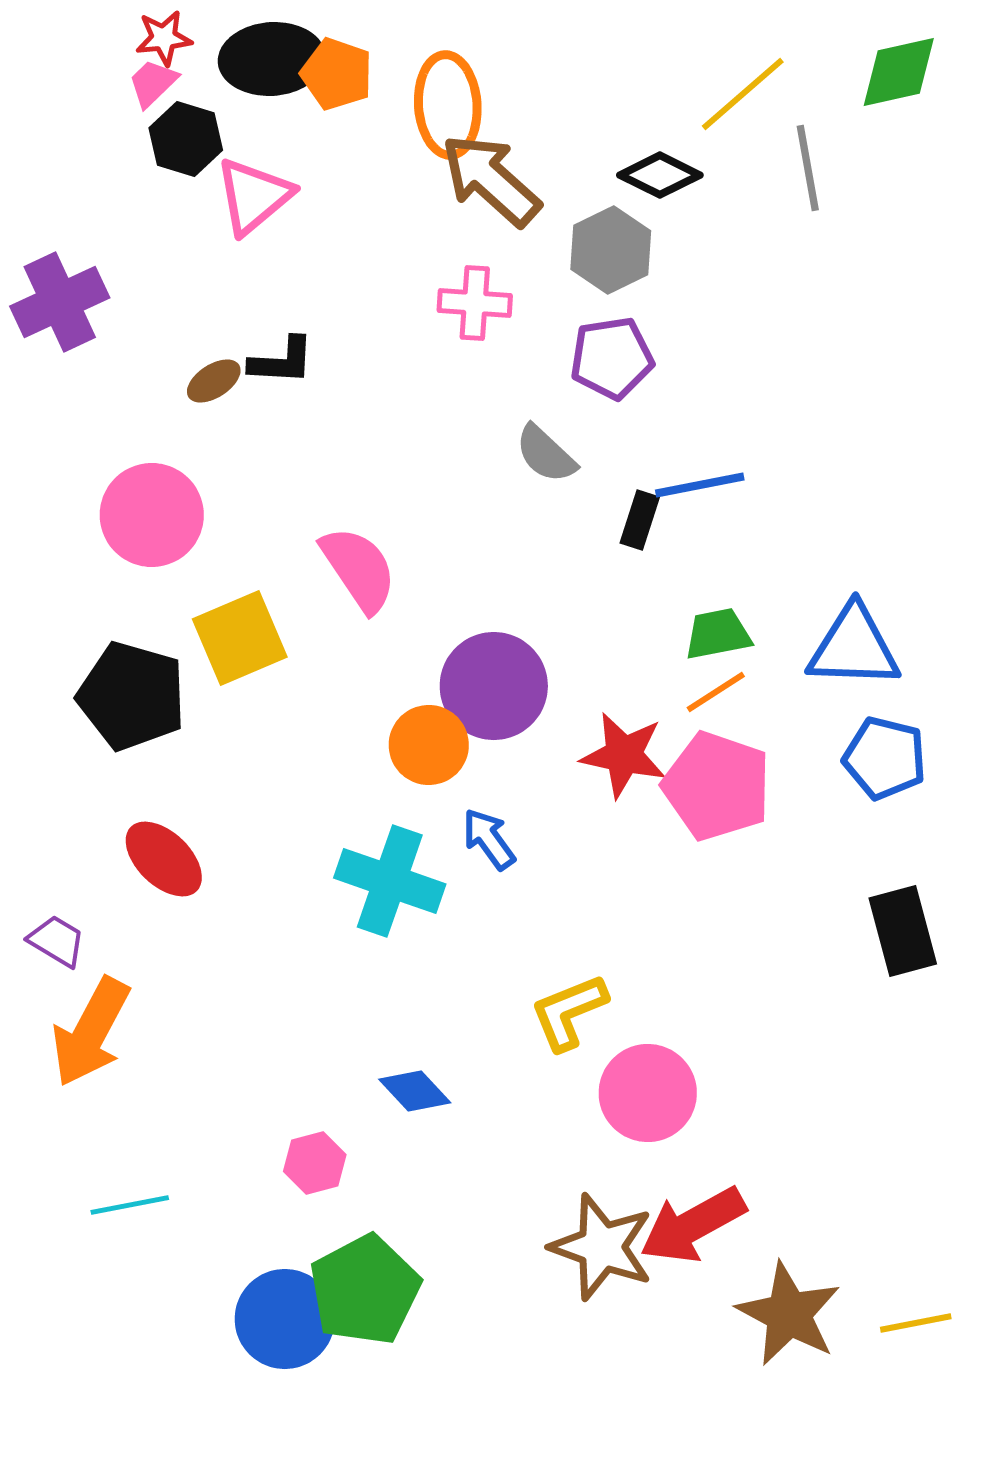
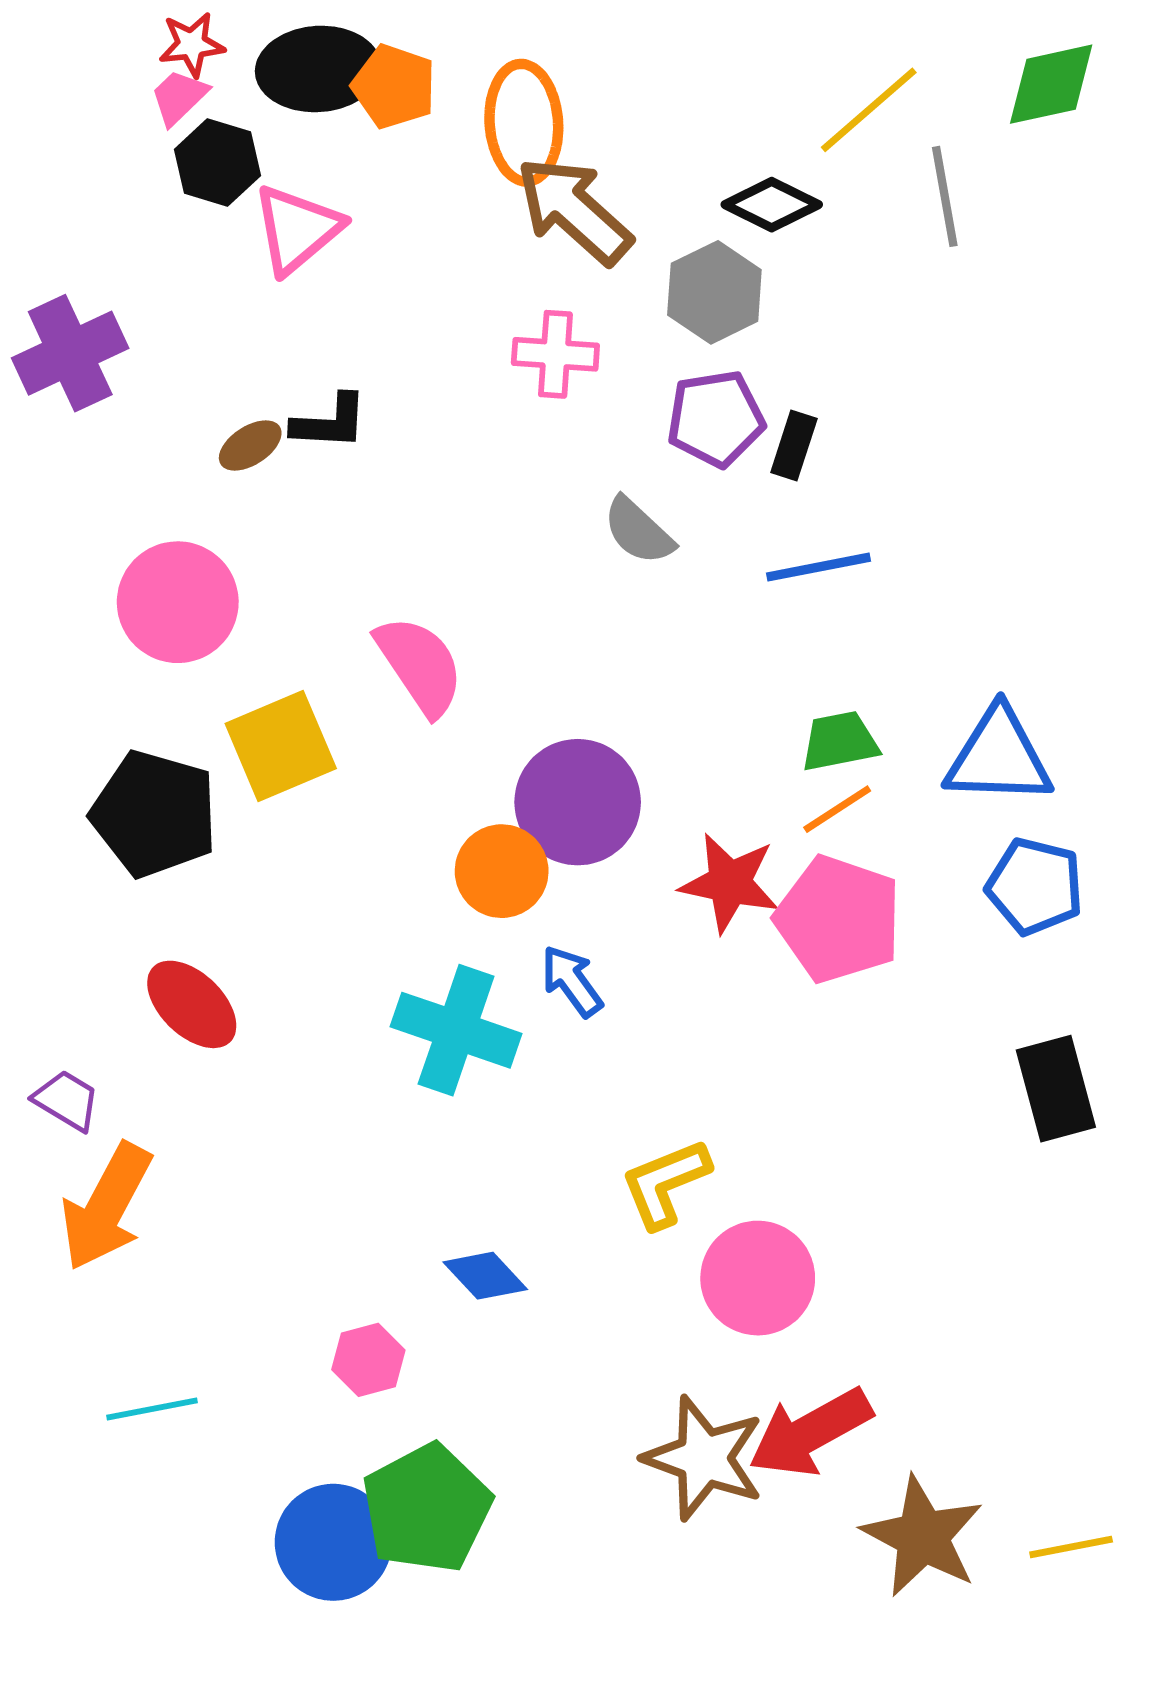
black rectangle: (640, 520) -> (794, 445), moved

